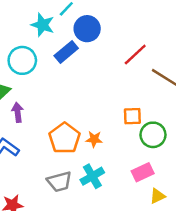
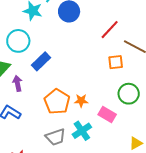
blue rectangle: (66, 52) -> (41, 61), moved
orange square: (132, 116) -> (116, 62), moved
pink rectangle: (143, 172) -> (107, 115), moved, turned 60

